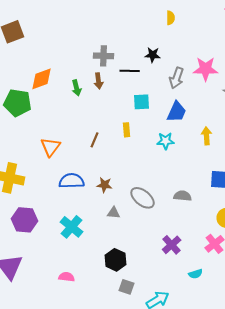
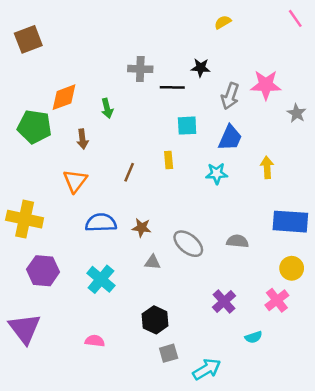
yellow semicircle: (171, 18) -> (223, 22), turned -120
brown arrow: (99, 81) -> (82, 139), moved
gray square: (127, 287) -> (169, 353), turned -35

